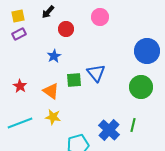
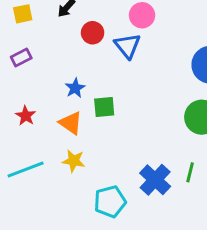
purple rectangle: (19, 34) -> (21, 57), moved
blue star: (54, 56) -> (75, 88), moved
blue triangle: (96, 73) -> (127, 46), moved

